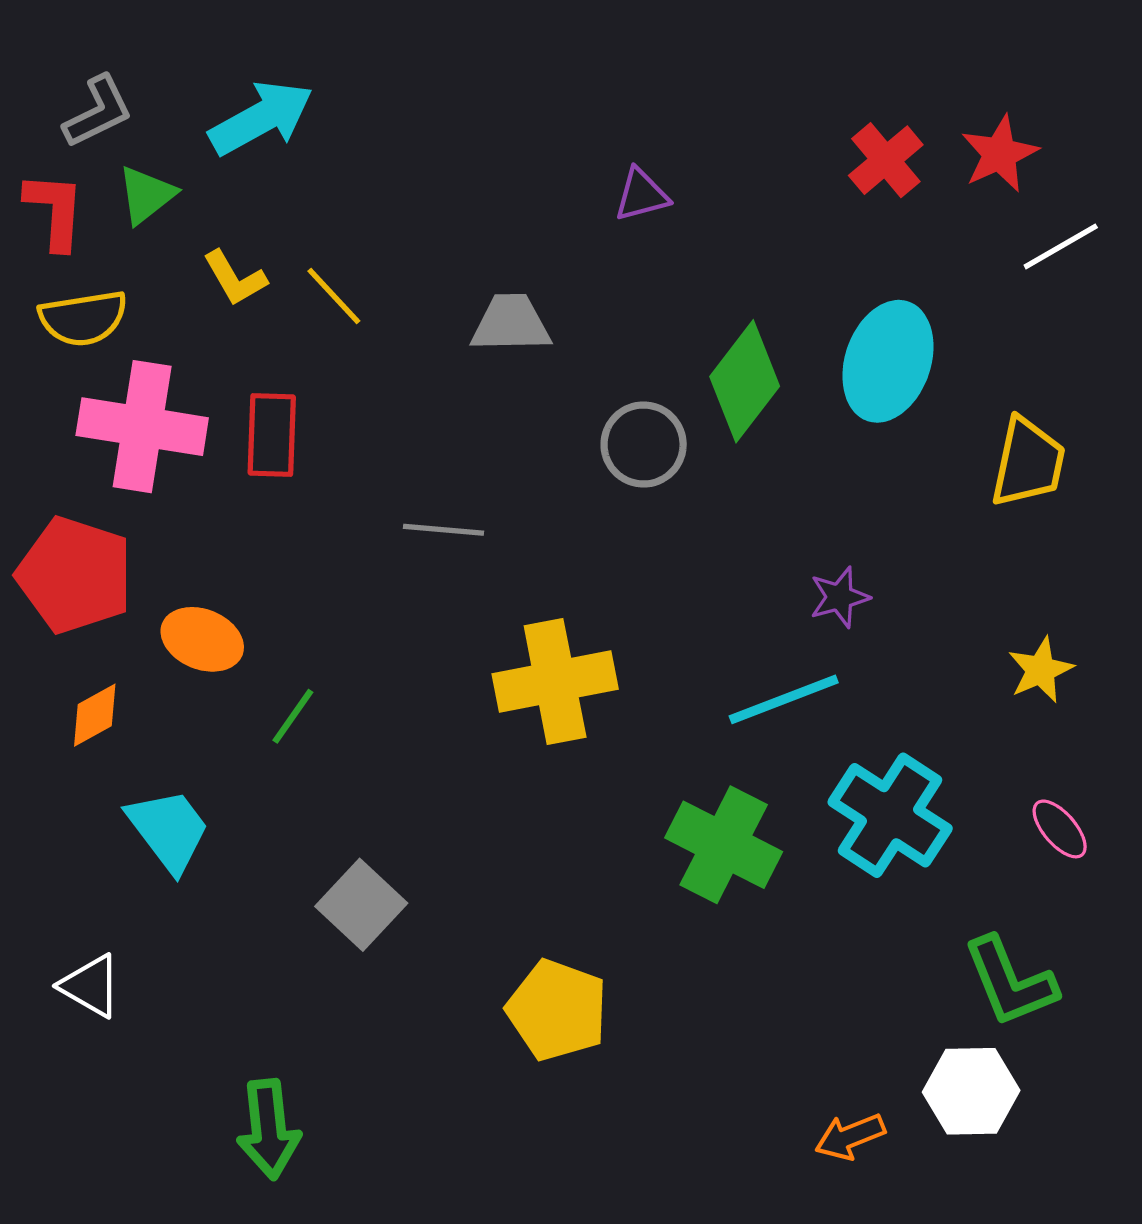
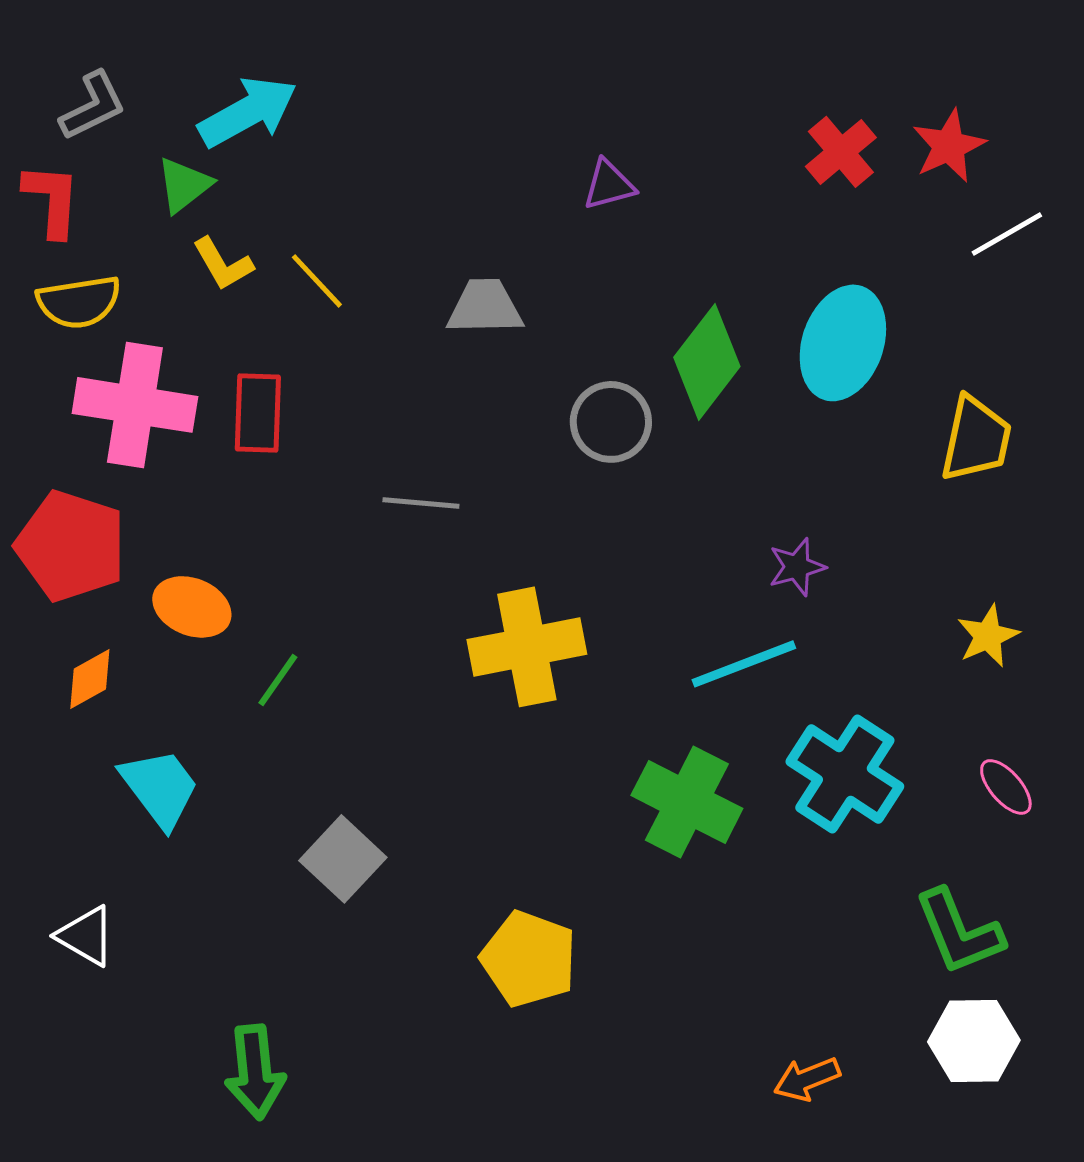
green triangle: (146, 195) -> (184, 185), moved
white hexagon: (971, 1091) -> (974, 1041), moved

